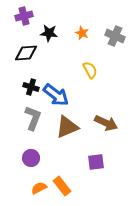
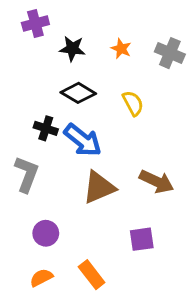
black diamond: (26, 53) -> (78, 93), moved, turned 35
gray L-shape: (33, 118) -> (27, 174), moved
orange semicircle: (39, 188) -> (41, 278), moved

